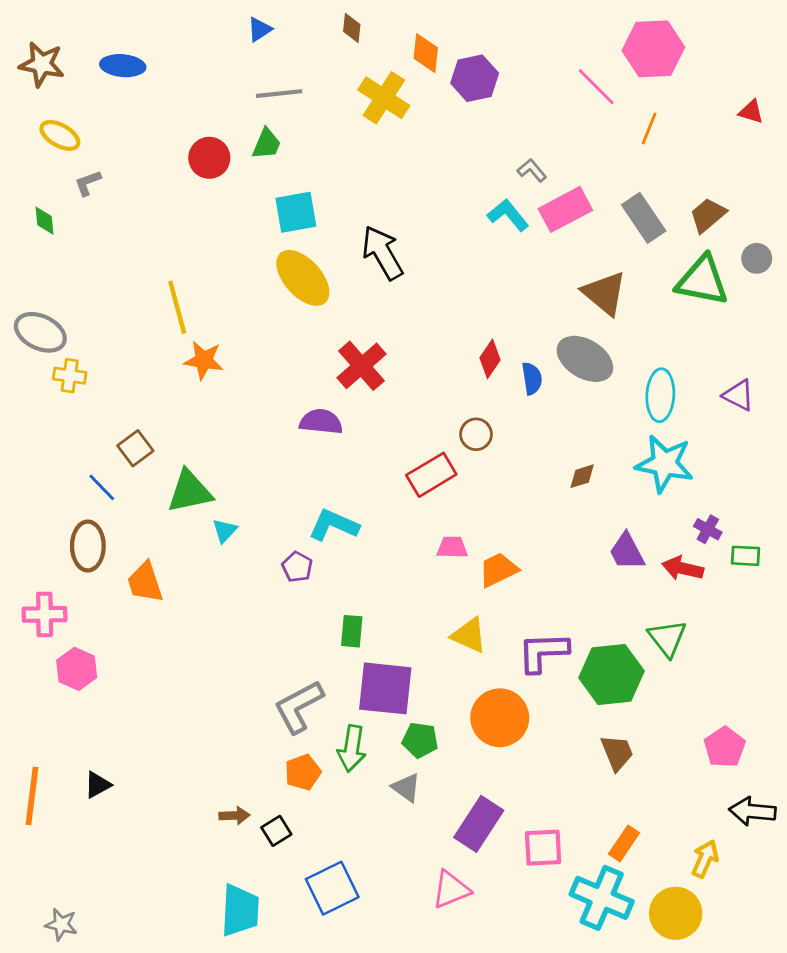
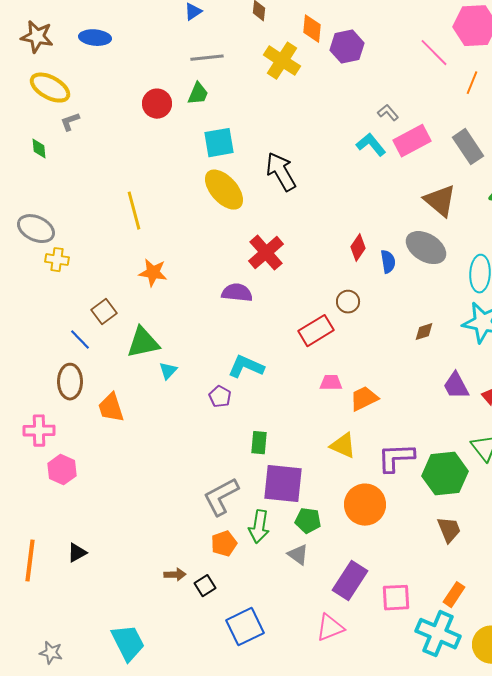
yellow ellipse: (60, 135) -> (50, 88), size x1.4
orange star: (204, 360) -> (153, 273), moved
cyan trapezoid: (240, 910) -> (128, 643), moved, turned -30

